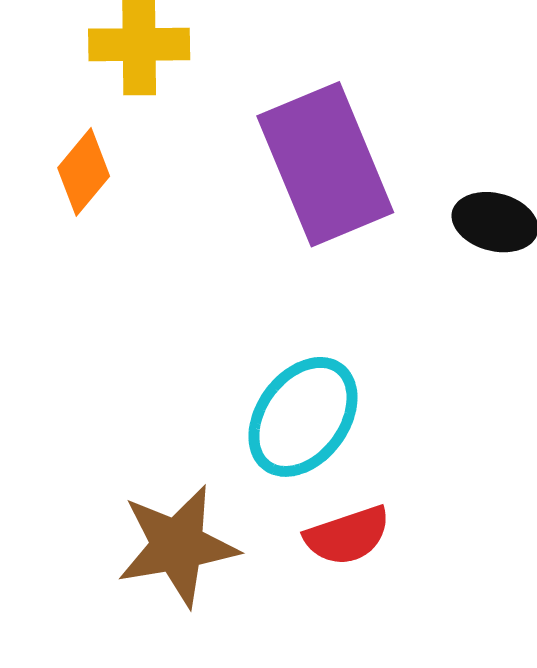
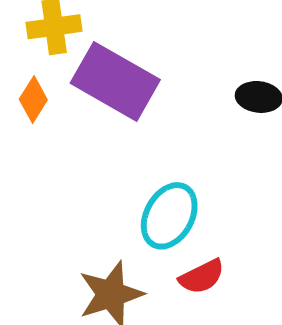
purple rectangle: (325, 164) -> (115, 81), moved, turned -30

